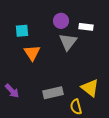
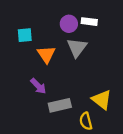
white rectangle: (86, 27) -> (89, 22), moved
orange triangle: (32, 53) -> (46, 54), moved
purple arrow: (12, 91) -> (38, 86), moved

